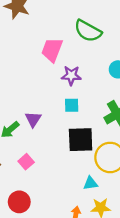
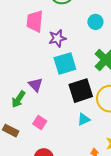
cyan square: (72, 105) -> (65, 63), size x1.6
cyan triangle: (90, 183) -> (84, 119), moved

